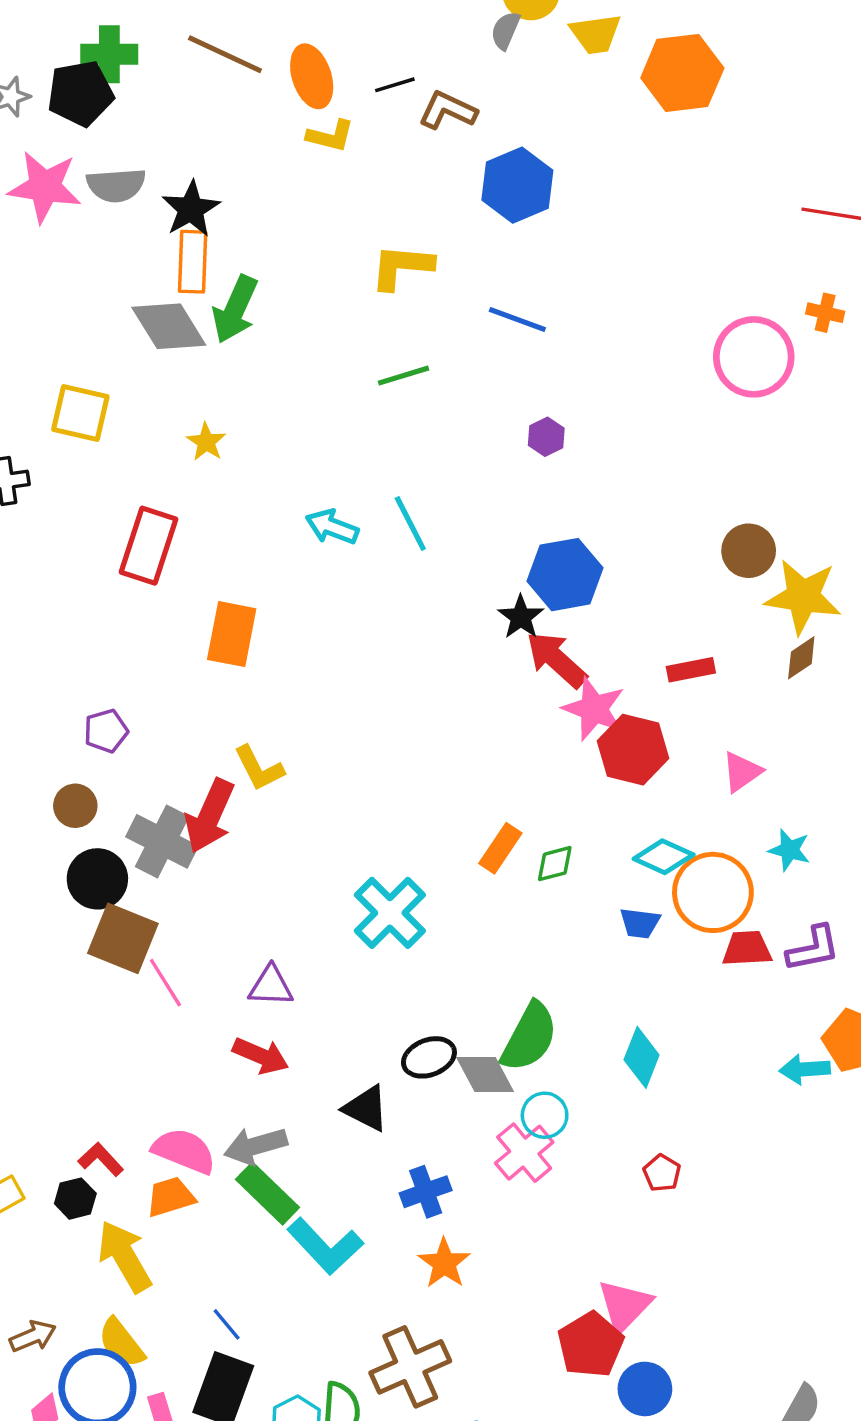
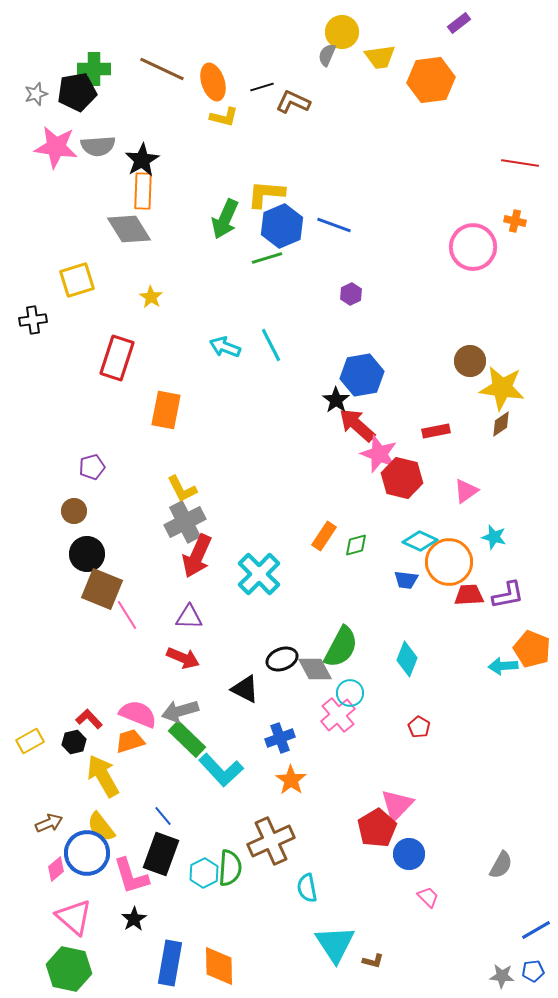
blue hexagon: (517, 185) -> (282, 226), moved
green arrow: (235, 309) -> (225, 219), moved
yellow square: (80, 413) -> (77, 280), turned -30
red arrow: (210, 816) -> (197, 556), moved
gray cross: (162, 841) -> (185, 522), moved, turned 36

